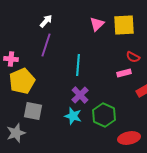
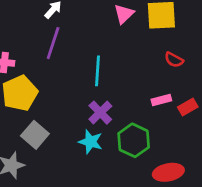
pink rectangle: (124, 73) -> (161, 100), moved
gray square: (33, 111) -> (35, 135), turned 30

